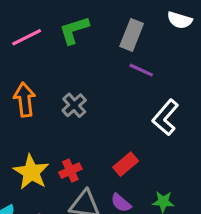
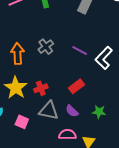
purple line: (141, 70) -> (80, 50), moved
orange arrow: (25, 100) -> (18, 54), moved

